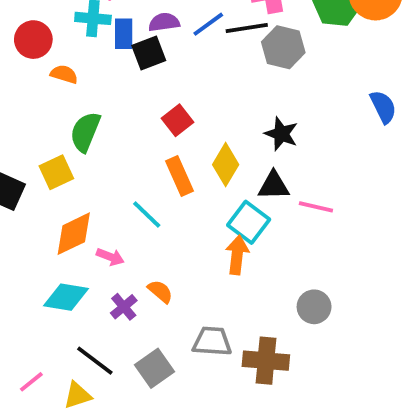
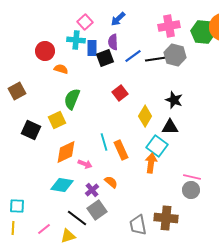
purple semicircle: (164, 22) -> (113, 42), turned -84
blue line: (208, 24) -> (133, 56), moved
black line: (247, 28) -> (156, 59), moved
orange rectangle: (179, 176) -> (121, 150), moved
pink line: (316, 207) -> (192, 177), moved
cyan line: (147, 215) -> (104, 142), turned 30
gray trapezoid: (212, 341) -> (138, 225), moved, turned -105
gray square: (154, 368) -> (97, 210), moved

